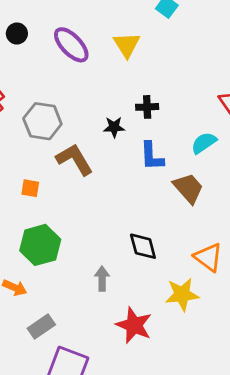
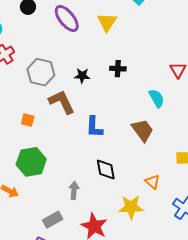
black star: (114, 127) -> (82, 76), moved
cyan semicircle: (204, 143) -> (157, 98), turned 90
blue L-shape: (152, 156) -> (94, 127), moved
orange triangle: (208, 257) -> (153, 182), size x0.7
gray rectangle: (41, 327) -> (53, 220), moved

